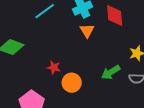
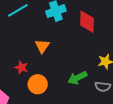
orange triangle: (87, 31) -> (42, 46), moved

